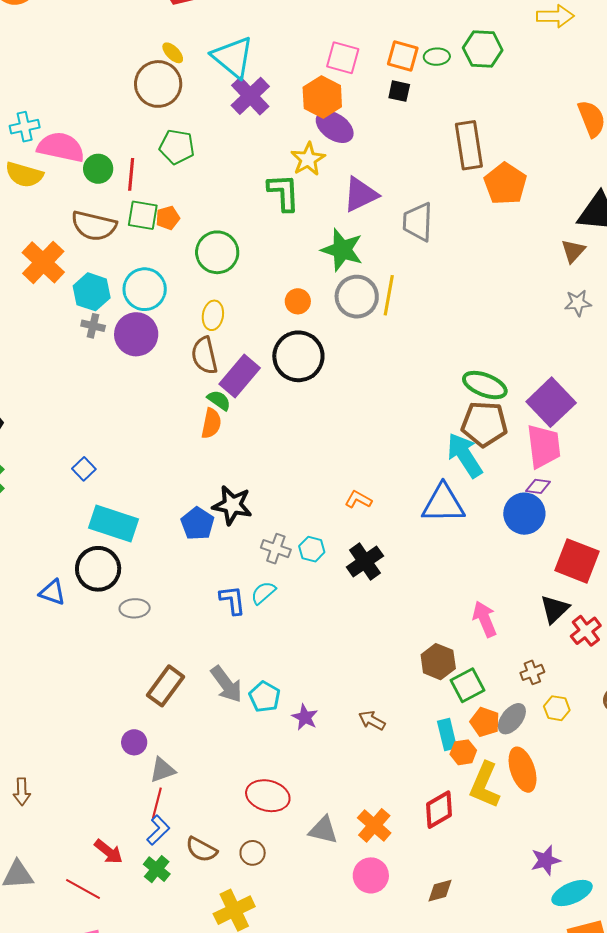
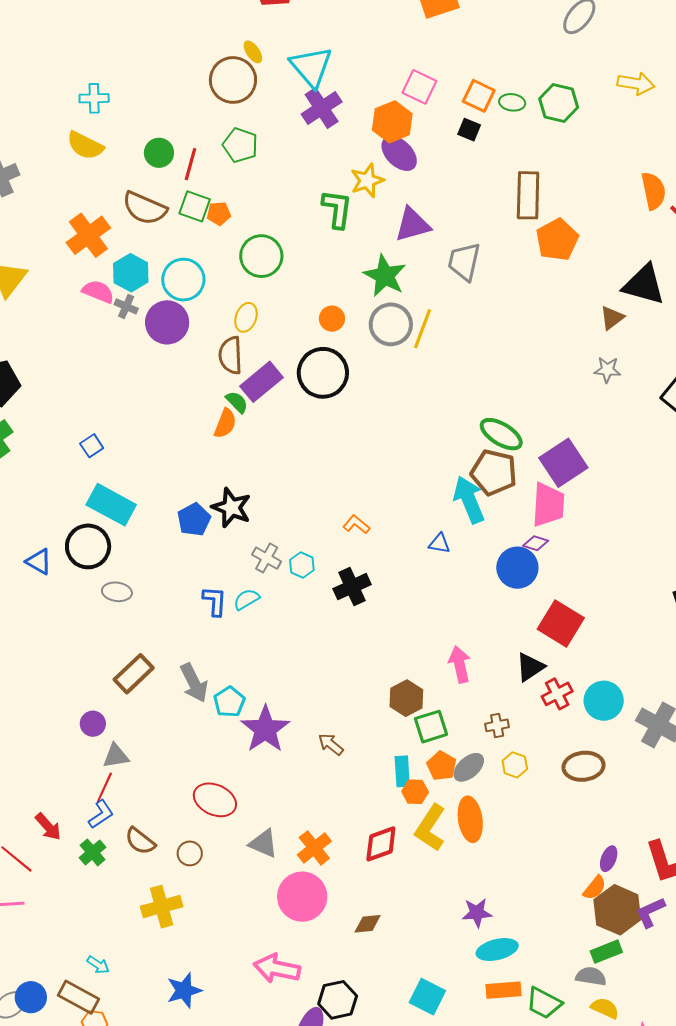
pink semicircle: (61, 147) -> (98, 292), moved, size x0.7
blue triangle: (443, 504) -> (439, 543), size x0.5
purple star: (305, 717) -> (265, 729), size x1.8
pink circle: (371, 875) -> (302, 897), size x1.4

